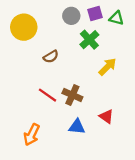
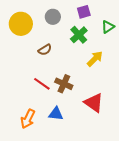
gray circle: (71, 16) -> (53, 17), moved
green triangle: (117, 18) -> (108, 27), moved, turned -48
red triangle: (106, 117) -> (94, 103), size x1.5
blue triangle: (77, 127) -> (56, 114), moved

